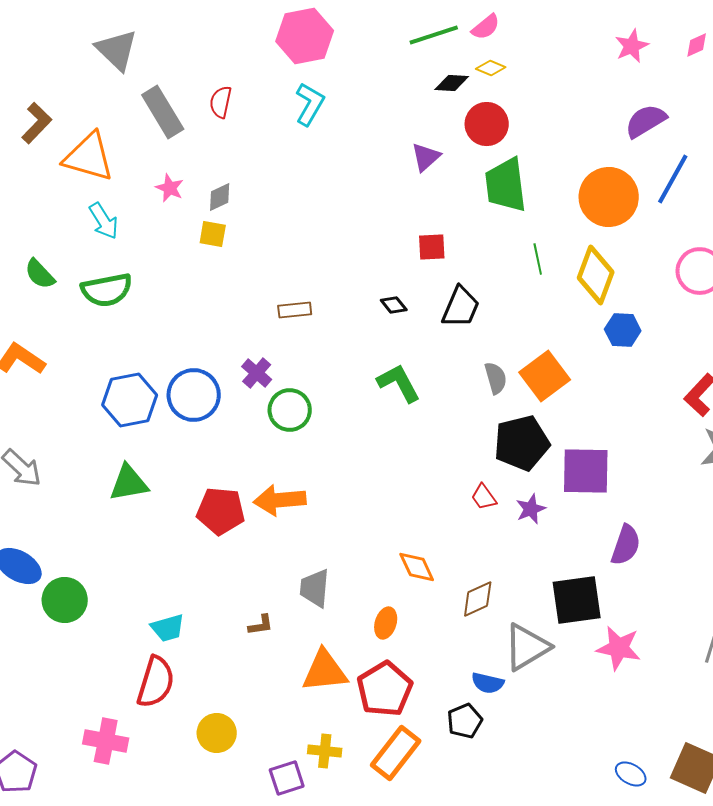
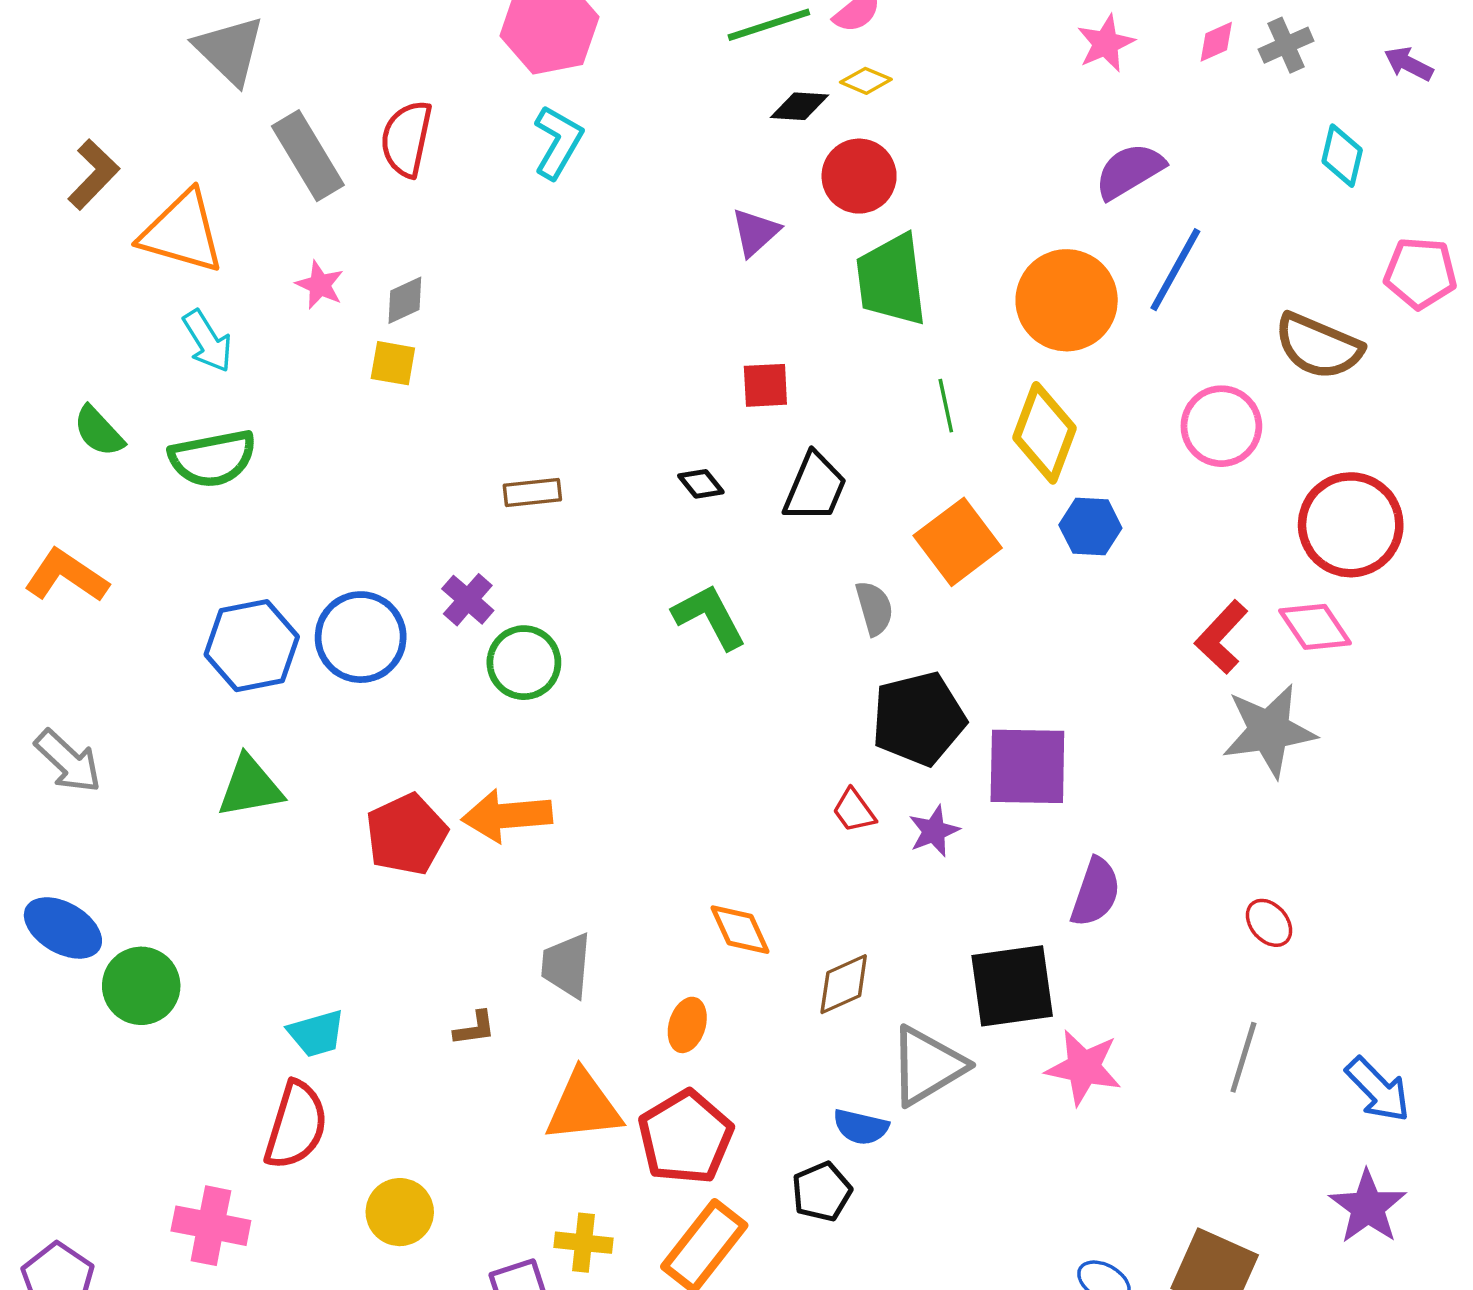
red semicircle: (221, 102) -> (407, 139), size x1.4
orange square: (545, 376) -> (958, 542), moved
red pentagon: (221, 511) -> (407, 834), turned -30

